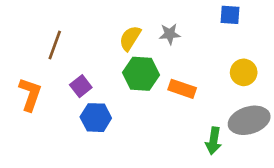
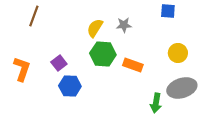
brown line: (55, 45) -> (34, 16), moved

